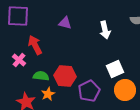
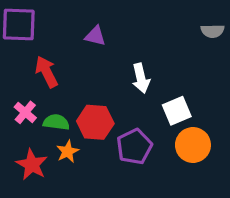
white arrow: (105, 30) -> (141, 78), moved
pink cross: (19, 60) -> (25, 112), moved

